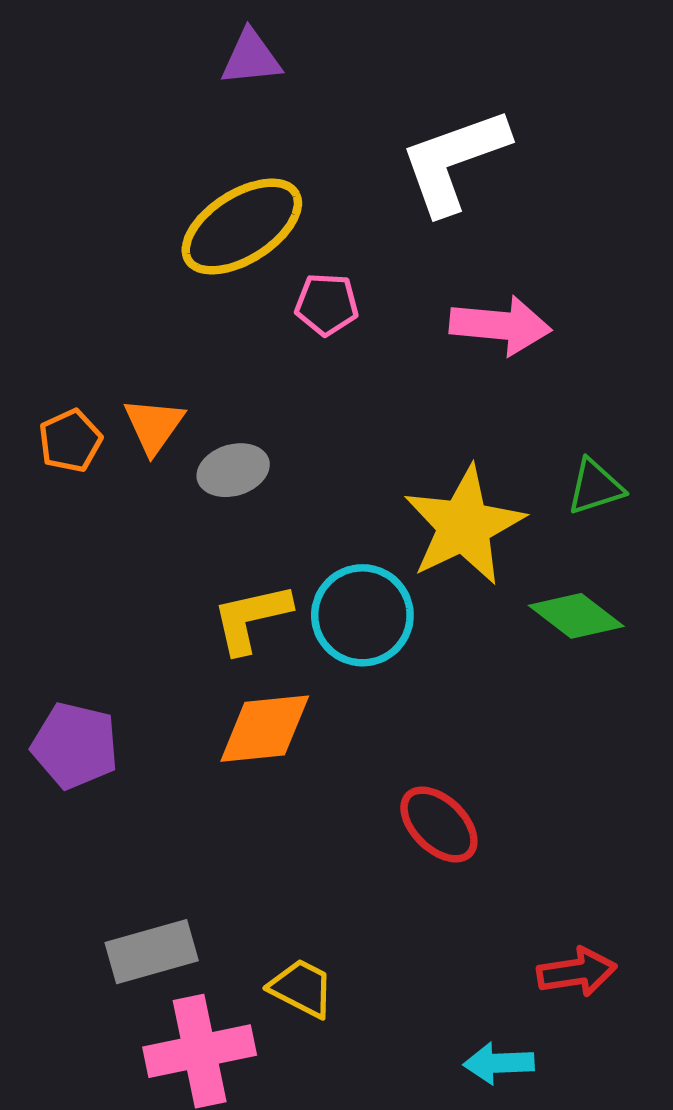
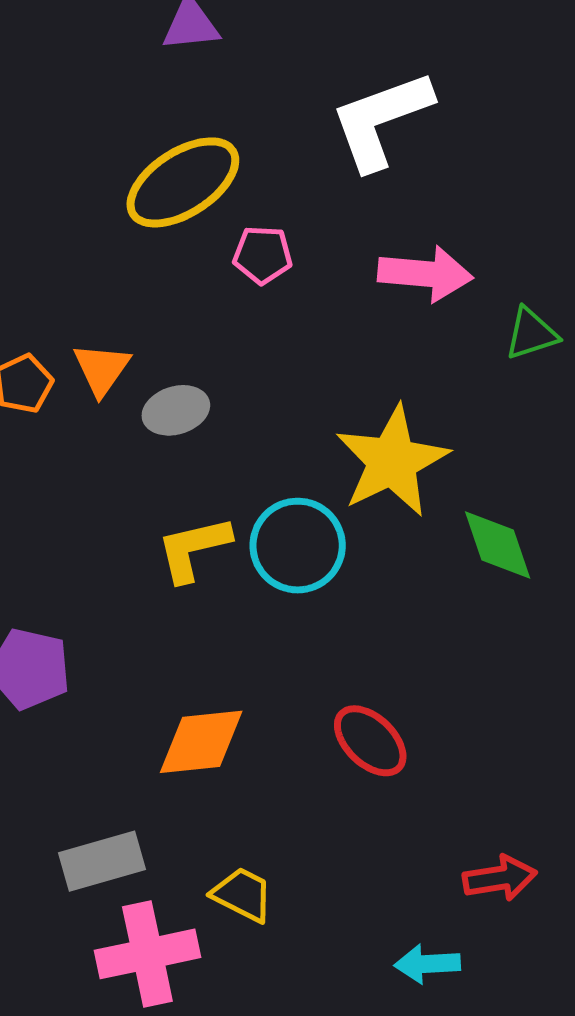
green triangle: (595, 487) -> (531, 334), moved
green diamond: (576, 616) -> (498, 545), turned 34
orange diamond: (265, 729) -> (201, 742), moved

